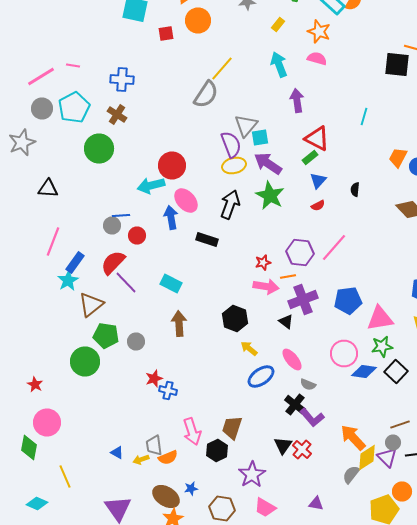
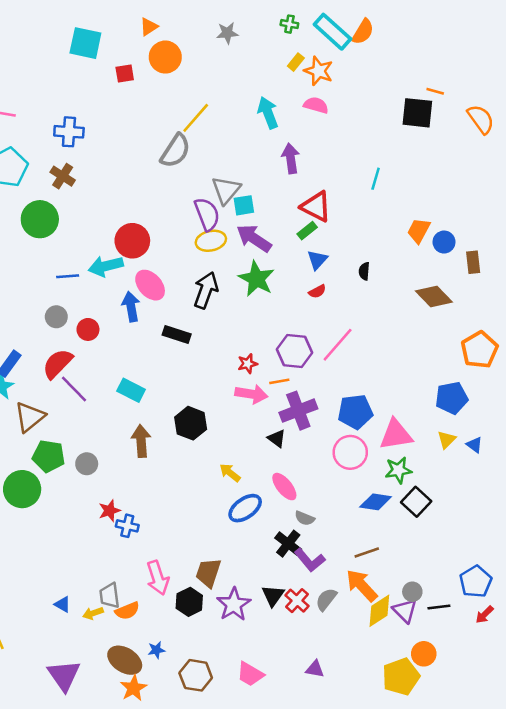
yellow rectangle: (278, 24) -> (296, 62), moved
blue line: (121, 216) -> (68, 276), moved
black hexagon: (235, 318) -> (191, 423), moved
pink circle: (344, 354) -> (350, 452), moved
brown line: (400, 424) -> (367, 552), moved
purple star: (252, 474) -> (234, 604), moved
gray semicircle: (351, 474) -> (326, 599), moved

